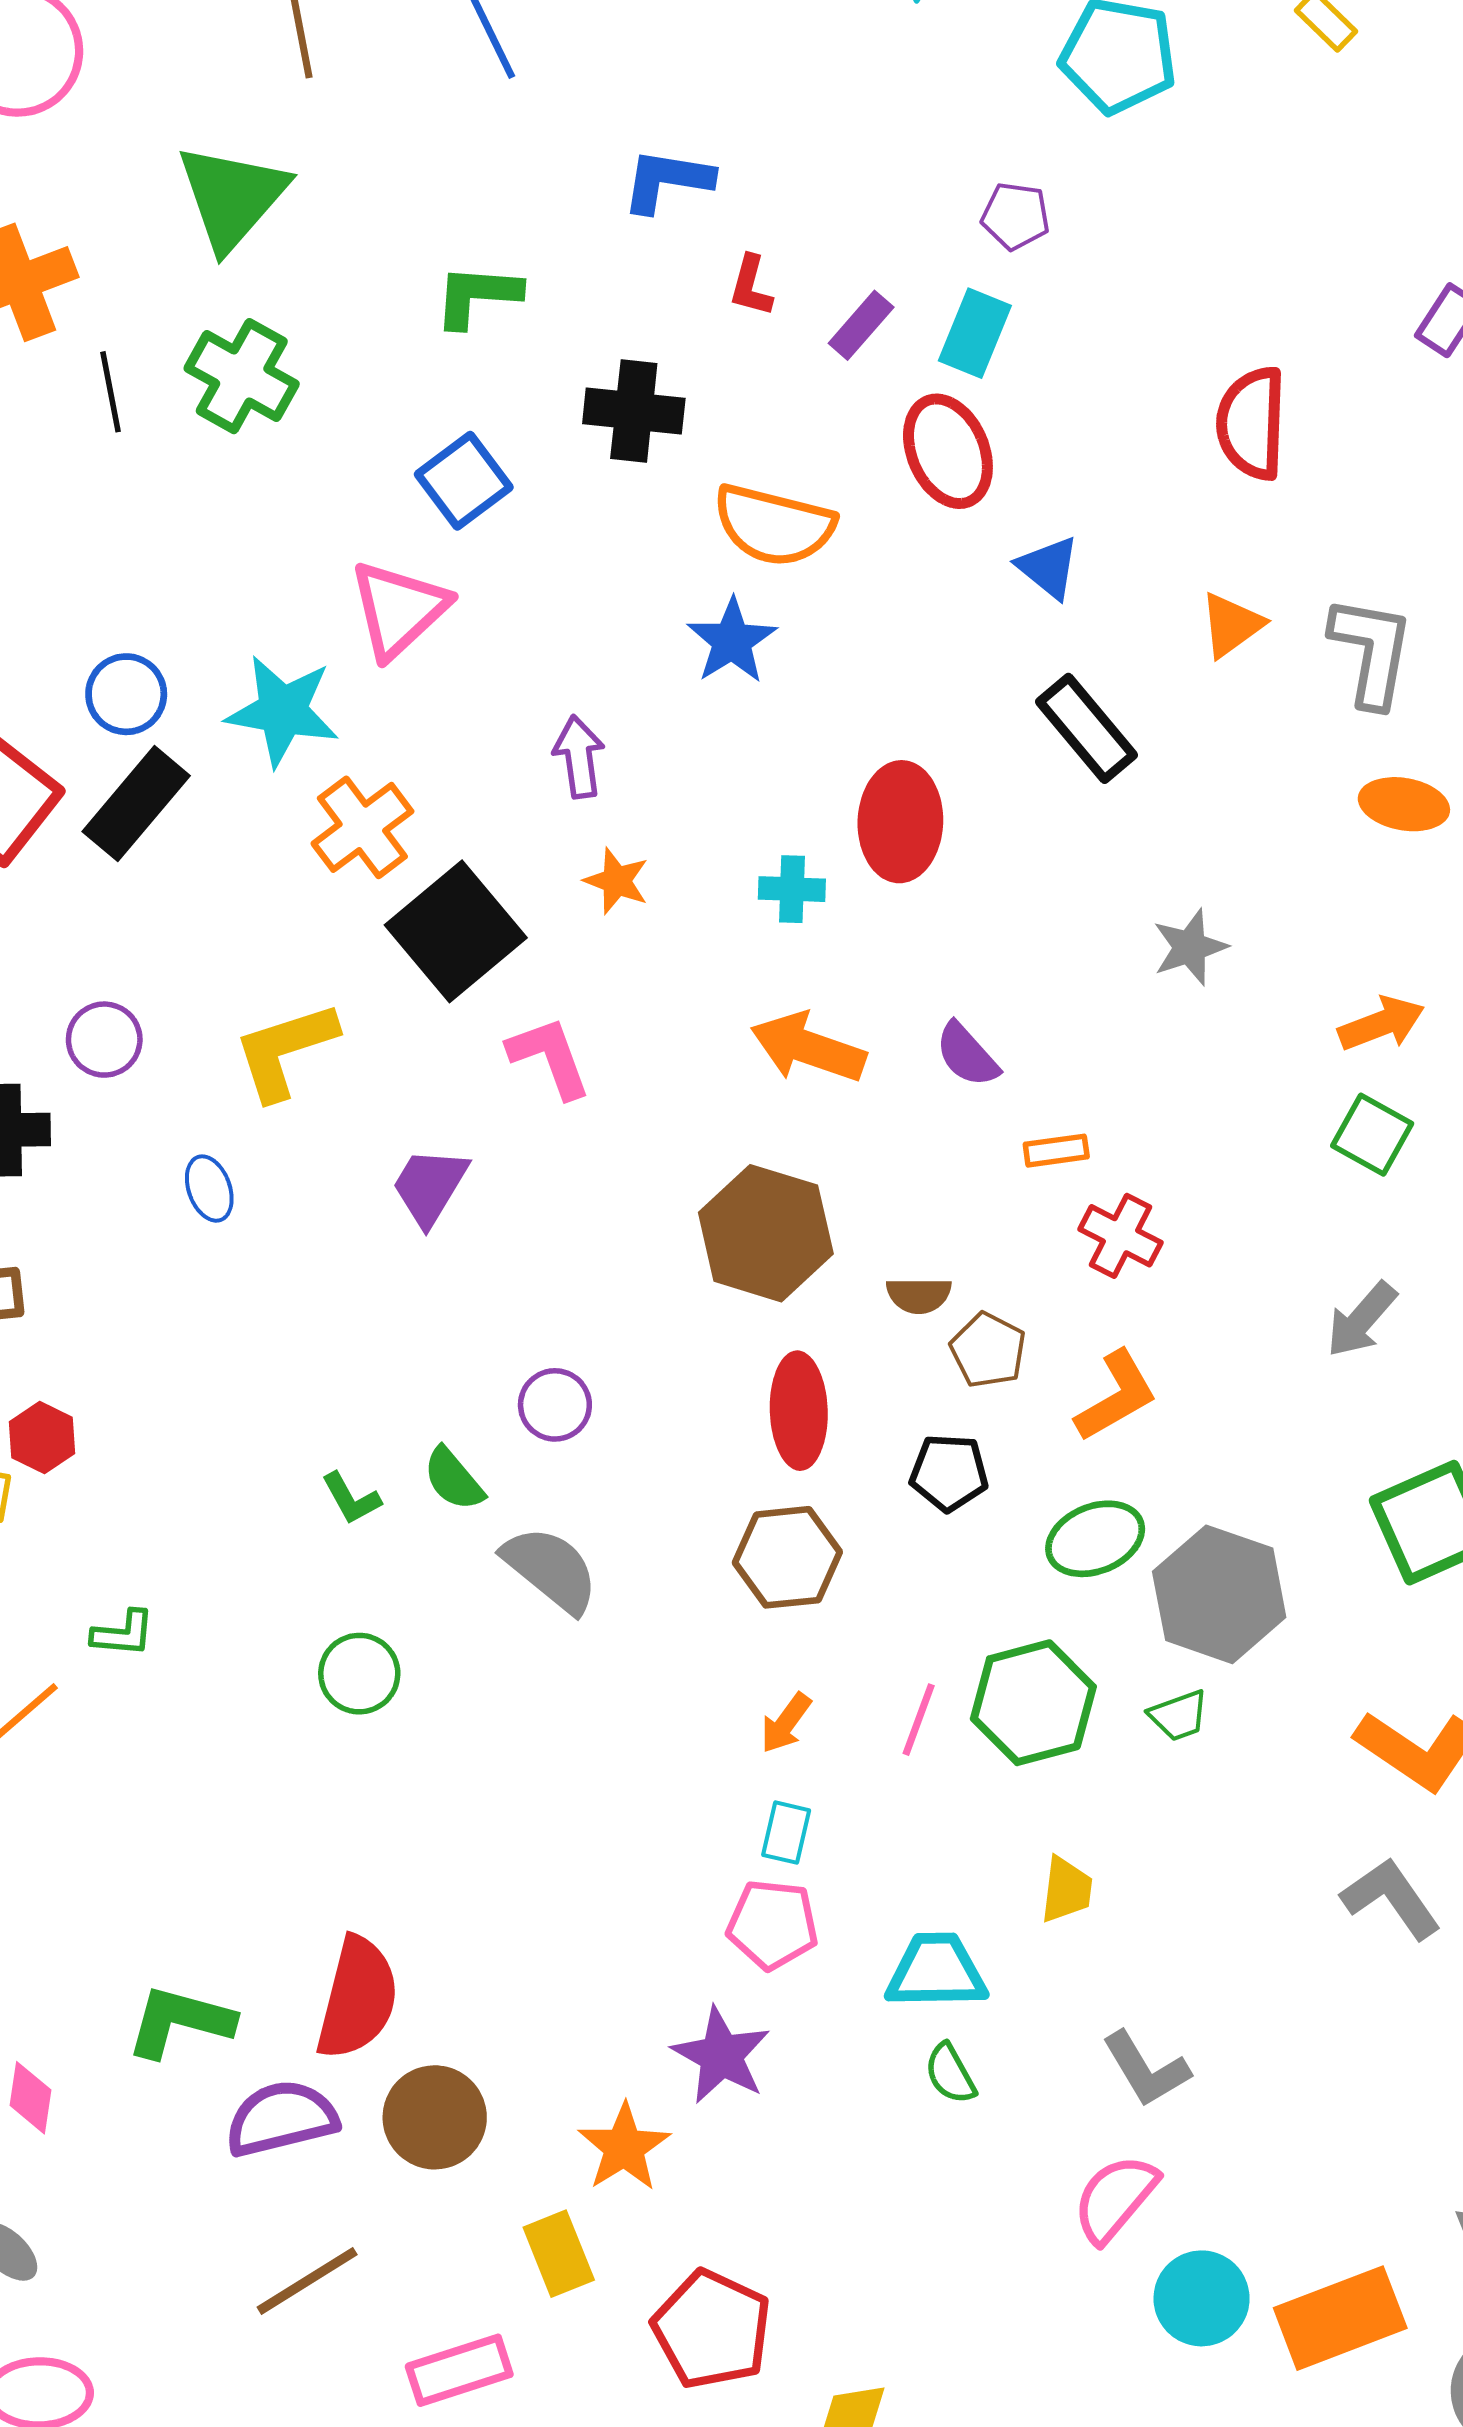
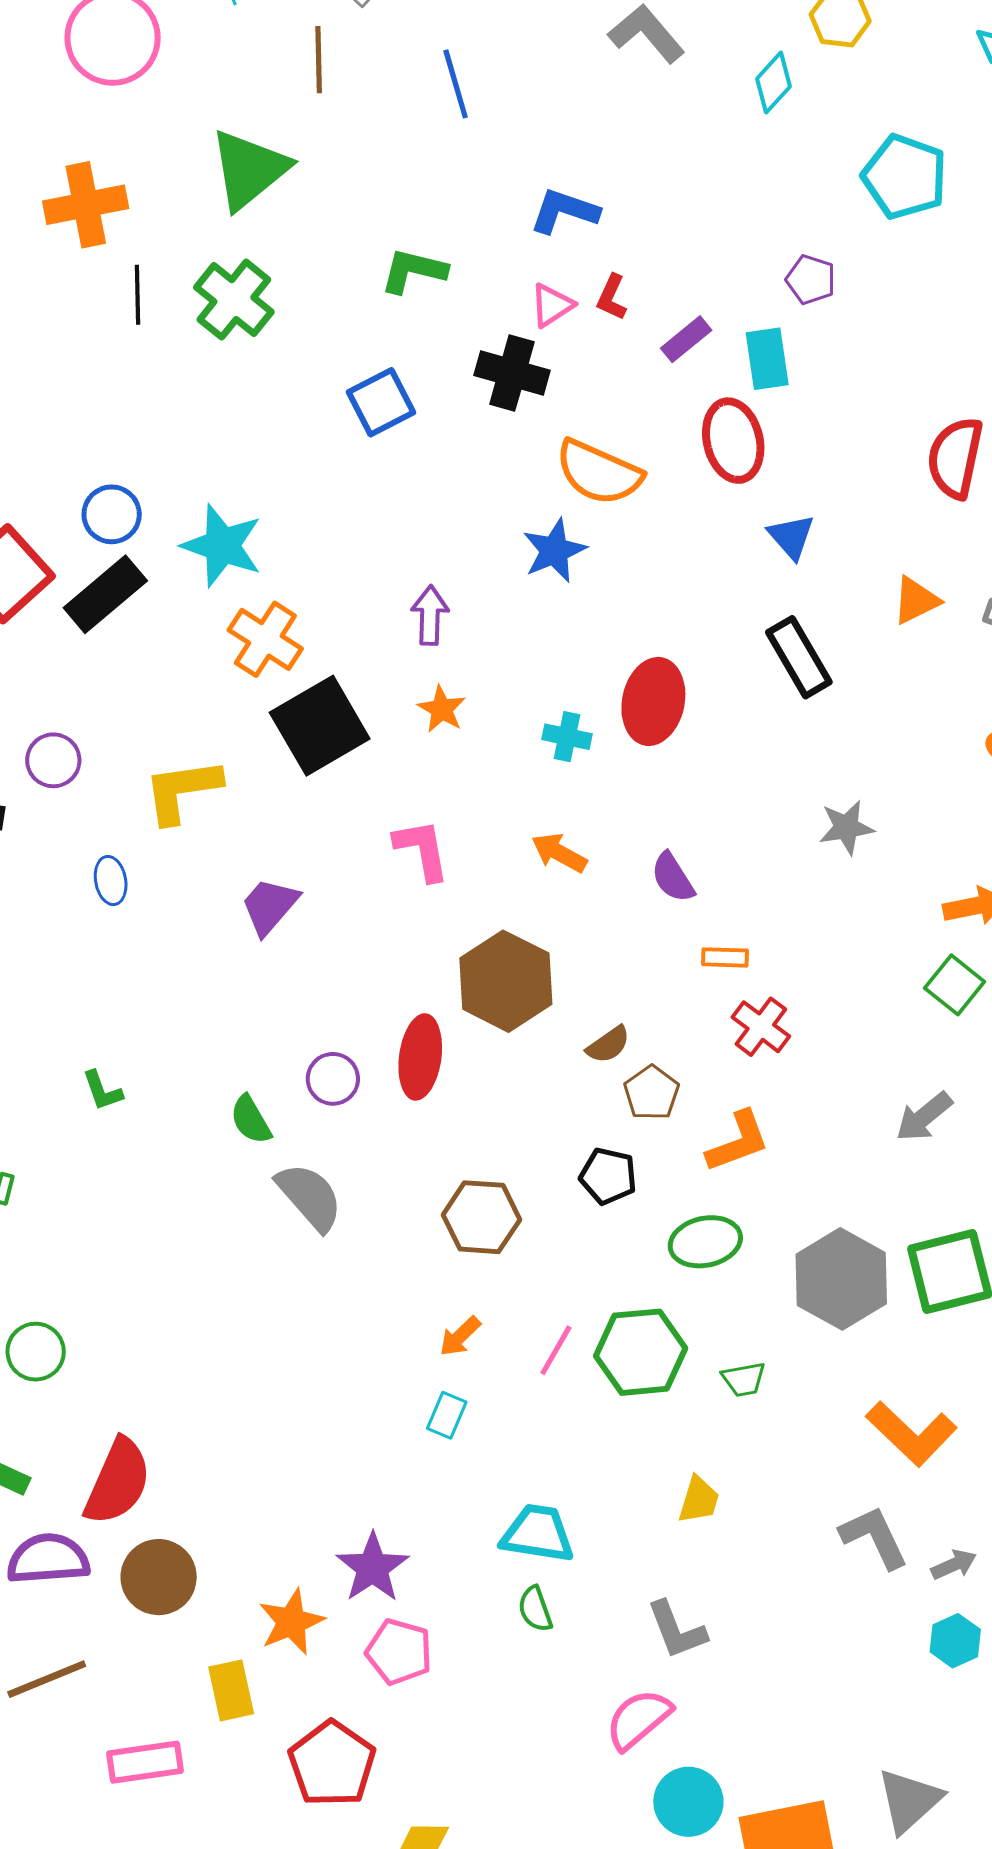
cyan rectangle: (975, 333) -> (767, 359), turned -40
pink triangle: (399, 609) -> (552, 305), moved, size x0.6
orange cross: (362, 827) -> (265, 639), turned -30
orange arrow: (808, 1048) -> (559, 853), size x0.7
pink L-shape: (549, 1057) -> (422, 850), moved
brown semicircle: (919, 1295) -> (608, 1045), turned -45
red ellipse: (799, 1411) -> (420, 1057), moved
green L-shape: (351, 1498) -> (102, 1091), moved
gray hexagon: (1219, 1594) -> (841, 1279), moved
green circle: (359, 1674) -> (36, 1352), moved
yellow trapezoid: (1066, 1890) -> (699, 1500), moved
pink pentagon: (773, 1924) -> (399, 1652), moved

